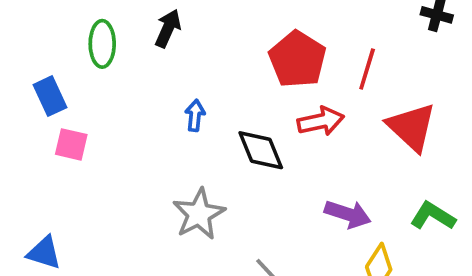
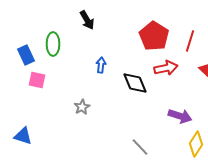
black arrow: (168, 28) -> (87, 20), turned 126
green ellipse: (102, 44) -> (53, 44), moved
gray star: (199, 214) -> (82, 107), moved, size x0.6

